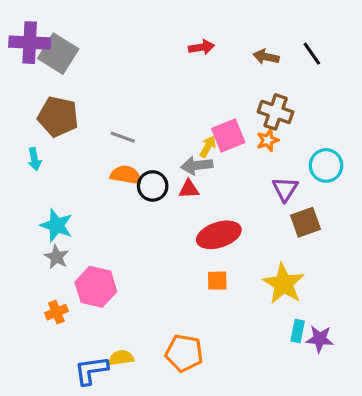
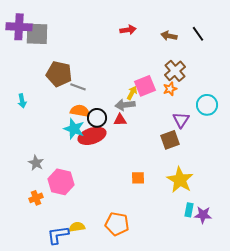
gray square: (58, 54) -> (37, 34), turned -30
brown cross: (276, 112) -> (175, 71), turned 30
brown pentagon: (58, 117) -> (59, 74), moved
brown square: (306, 222) -> (170, 140), moved
cyan star: (56, 225) -> (74, 129), moved
red ellipse: (219, 235) -> (92, 136), moved

